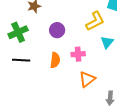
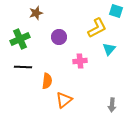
orange semicircle: (55, 60) -> (47, 81), moved
orange triangle: (87, 79) -> (64, 100), moved

